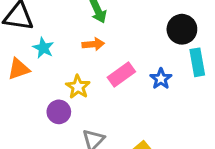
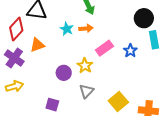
cyan star: (43, 48) -> (67, 29), moved
yellow star: (78, 87) -> (85, 66), moved

